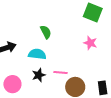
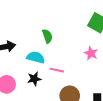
pink line: (60, 73) -> (57, 70), moved

